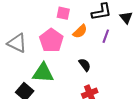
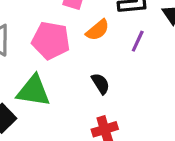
pink pentagon: (51, 40) -> (51, 41), turned -30

